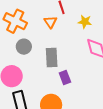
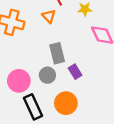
gray circle: (24, 47) -> (47, 75), moved

